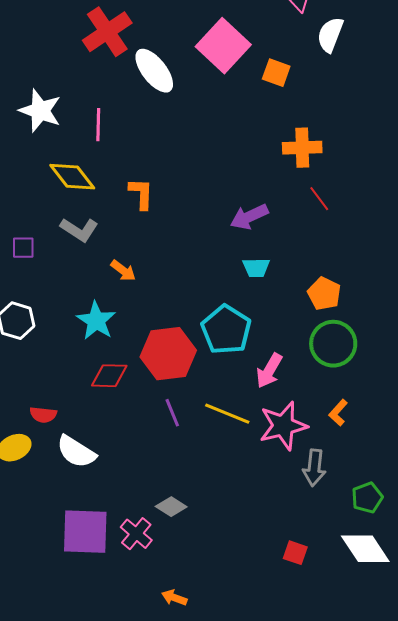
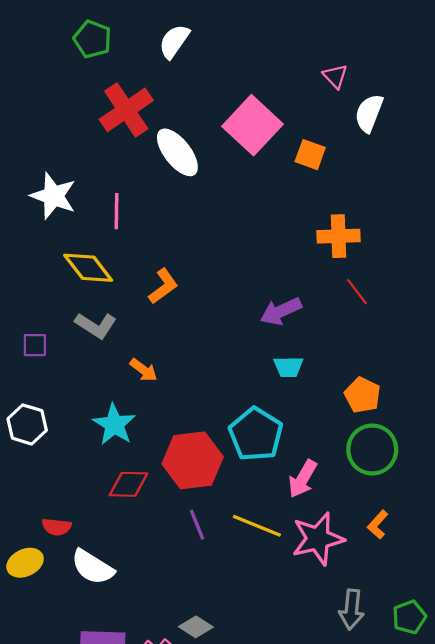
orange L-shape: (141, 194) -> (163, 286), turned 52
gray arrow: (314, 468) -> (352, 610), moved

